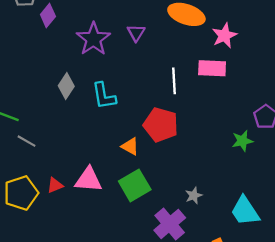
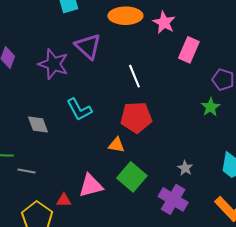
purple triangle: (136, 33) -> (88, 46), size x1.6
pink rectangle: (212, 68) -> (189, 50), moved, turned -50
gray diamond: (66, 86) -> (38, 124), moved, turned -35
red triangle: (55, 185) -> (64, 200), turned 42

